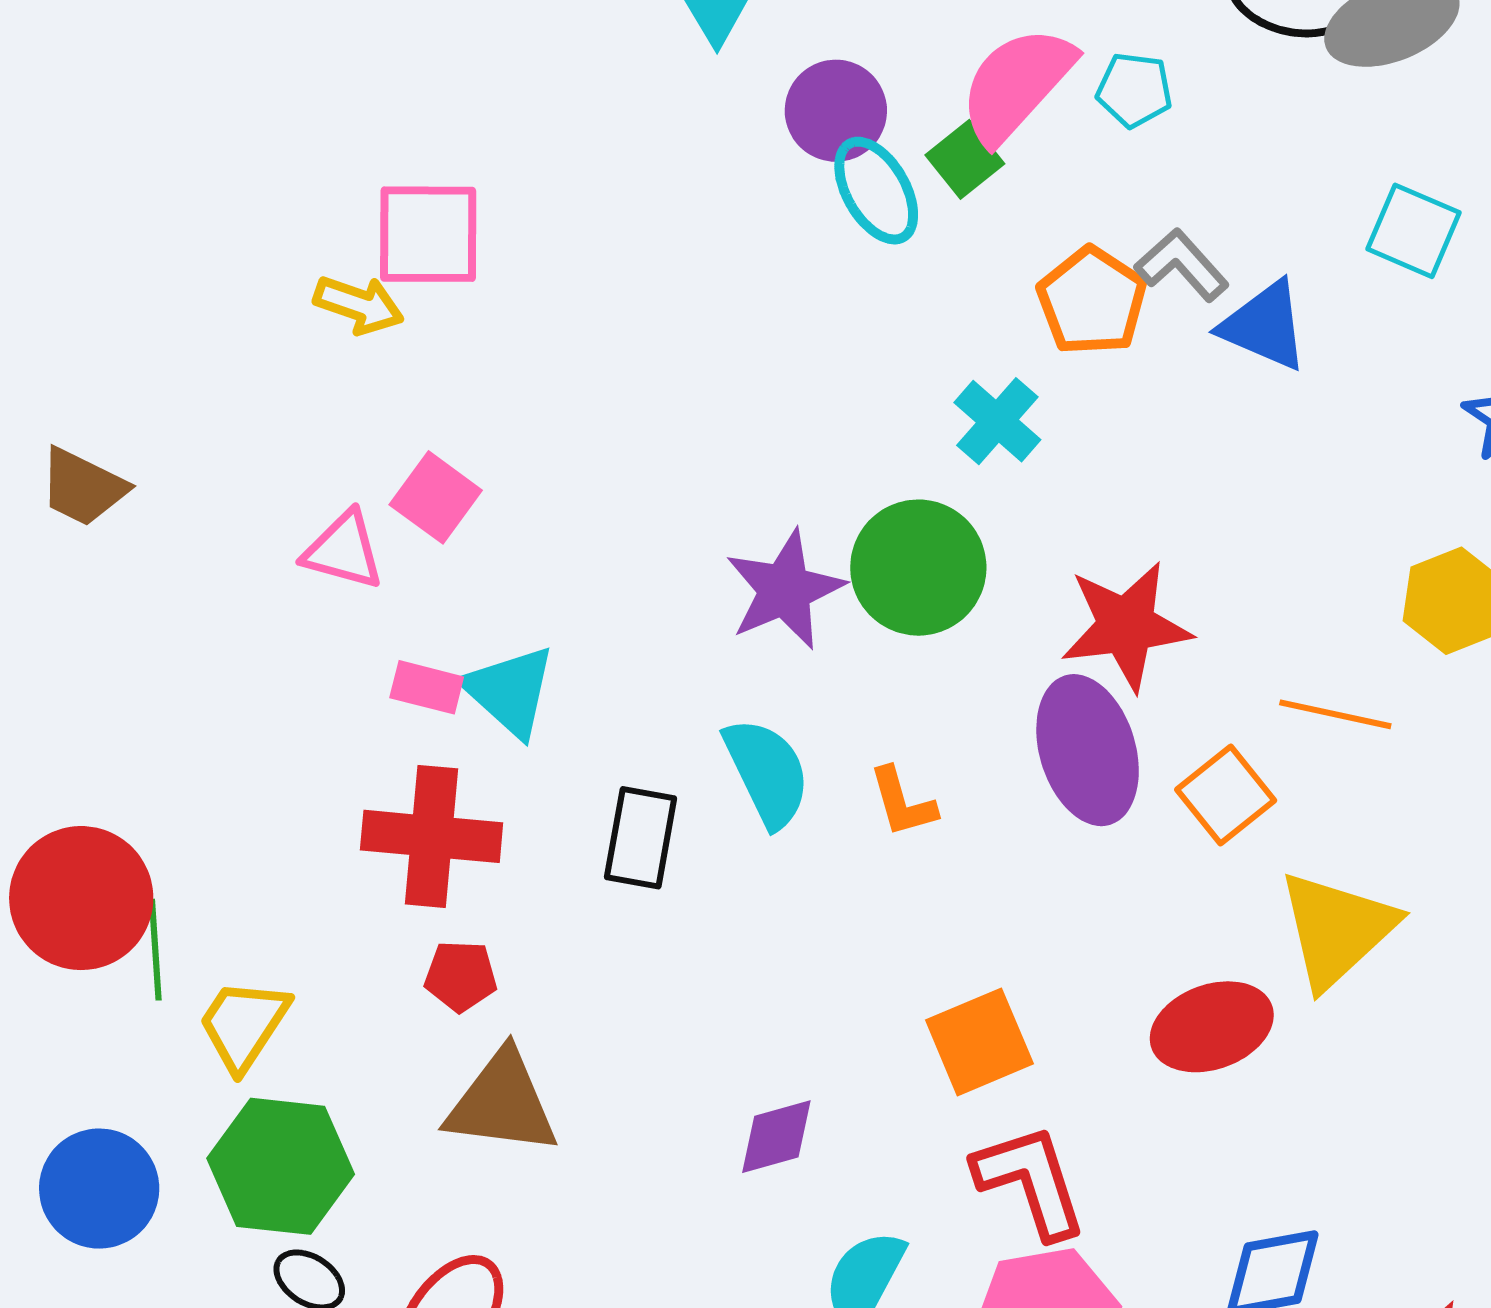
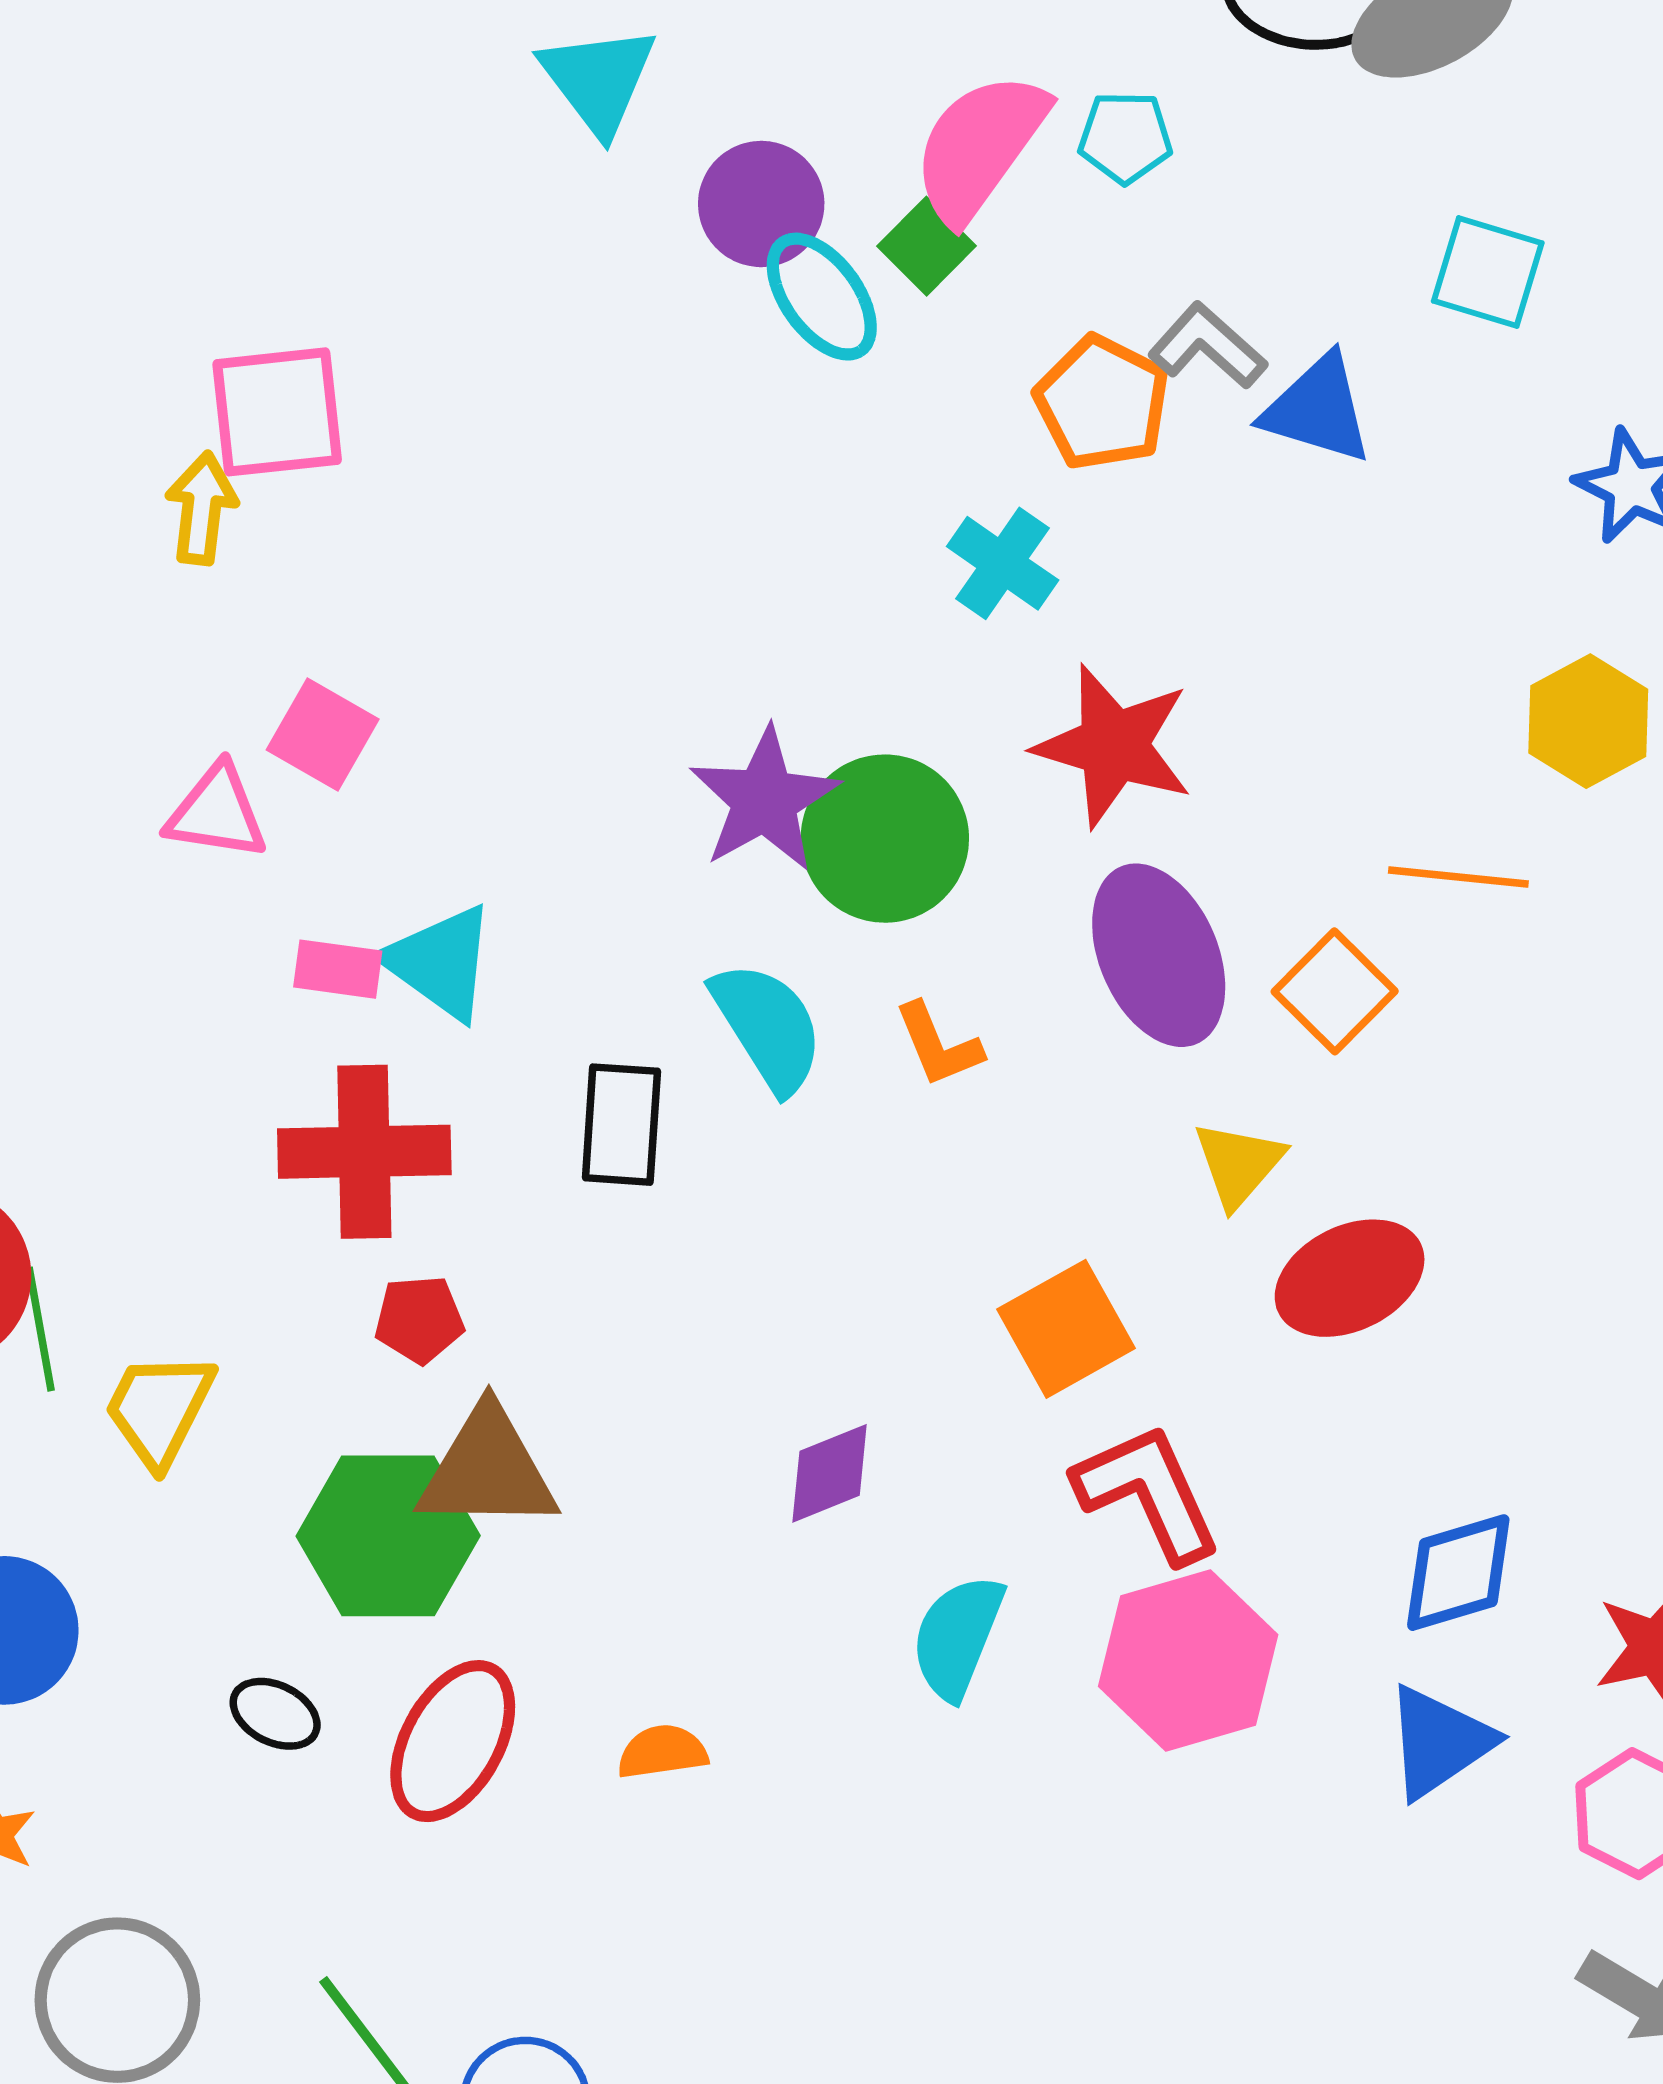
yellow arrow: (359, 305) -> (201, 508), turned -96
green circle: (918, 568) -> (885, 839), moved
red star: (1126, 626) -> (1114, 746), moved, turned 30
yellow triangle: (1337, 929) -> (1239, 1164), moved, size x0.6
green hexagon: (281, 1166) -> (388, 1536), moved

